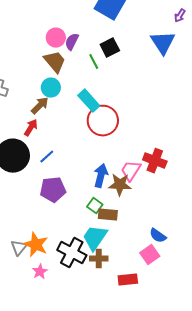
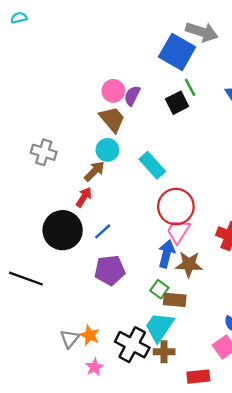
green line: (94, 62) -> (190, 87), moved
red circle: (103, 121) -> (176, 207), moved
pink trapezoid: (131, 171) -> (178, 231), moved
orange star: (36, 245) -> (90, 335), size x0.7

